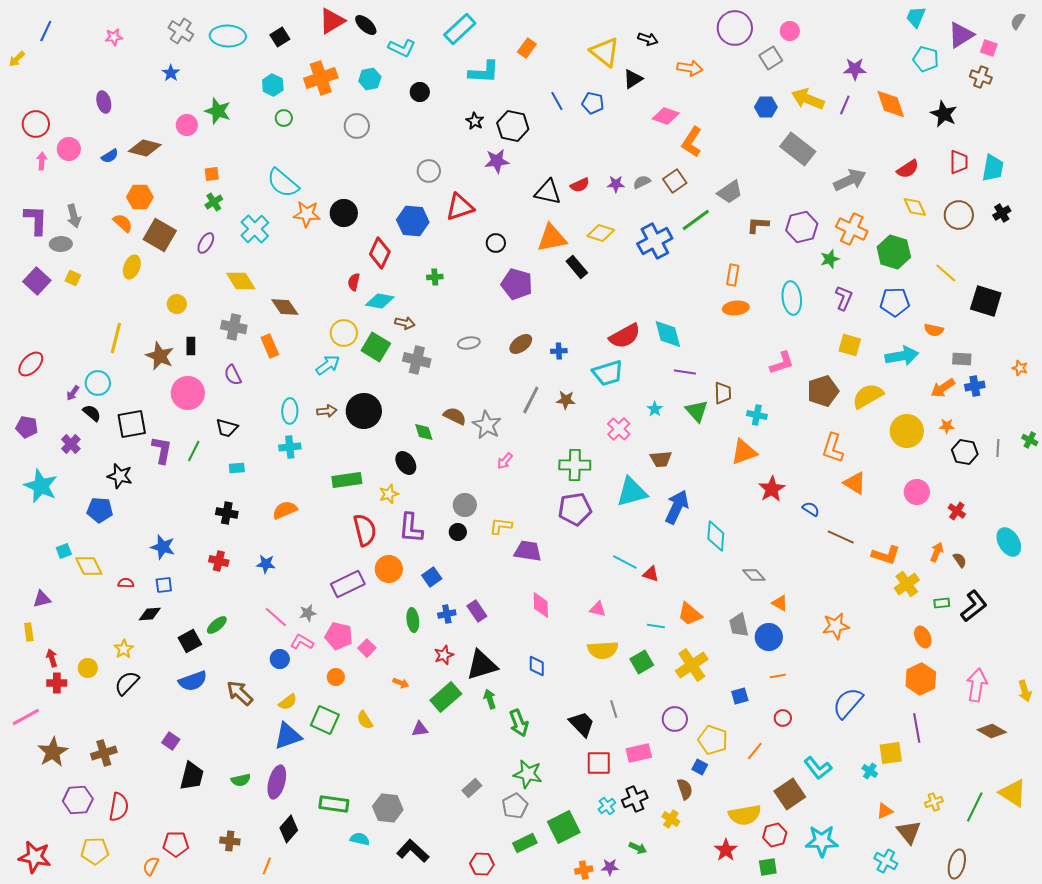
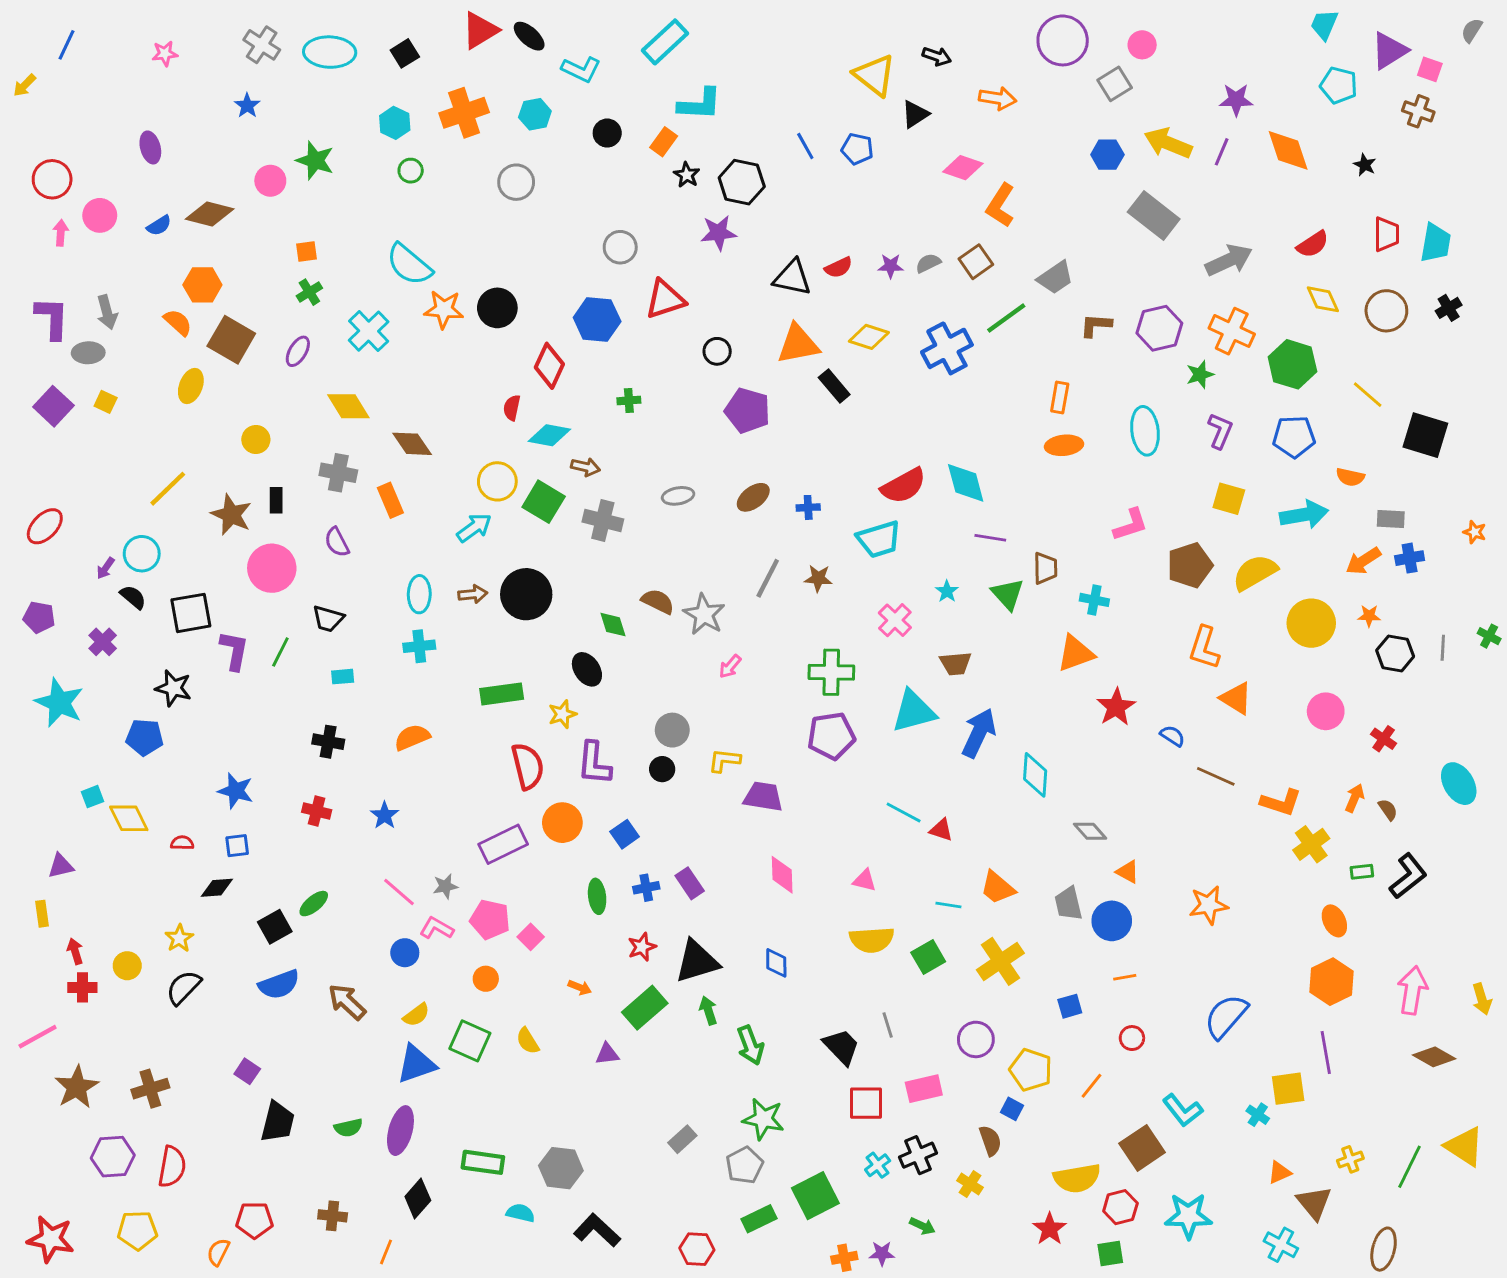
orange rectangle: (527, 48) -> (664, 142), moved
black star: (944, 114) -> (1365, 165), size x0.6
yellow line: (116, 338) -> (168, 489), turned 32
blue star: (266, 564) -> (385, 815), turned 30

